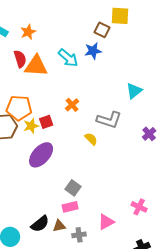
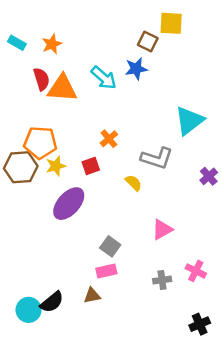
cyan triangle: (134, 91) -> (189, 121), size x1.4
red square: (46, 122) -> (91, 166), moved
pink triangle: (106, 222) -> (162, 229), moved
black semicircle: (40, 224) -> (52, 302), moved
gray cross: (79, 235) -> (162, 280), moved

